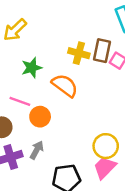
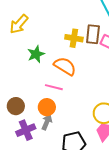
pink line: (20, 101) -> (54, 87), moved
orange circle: (40, 117) -> (47, 107), moved

